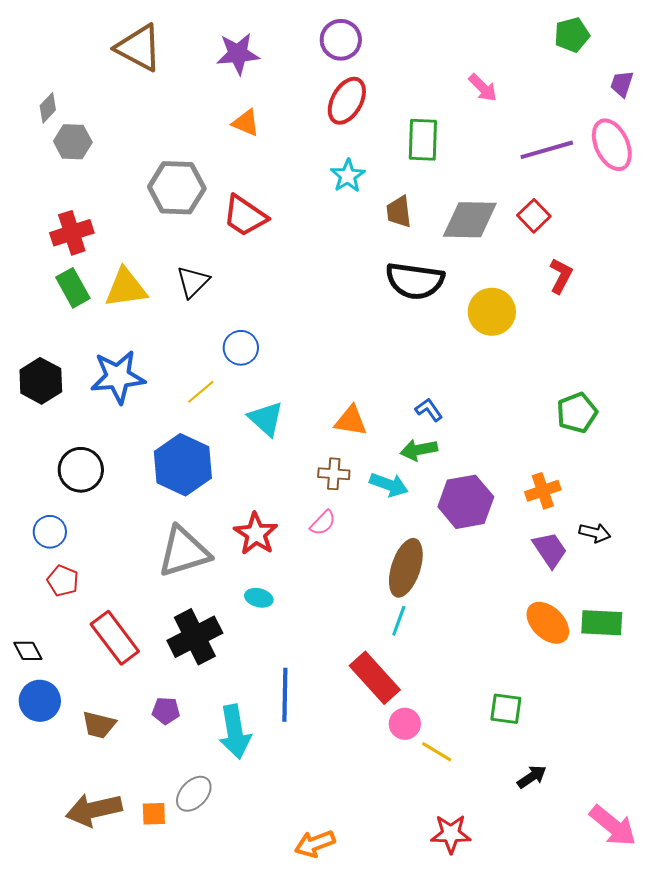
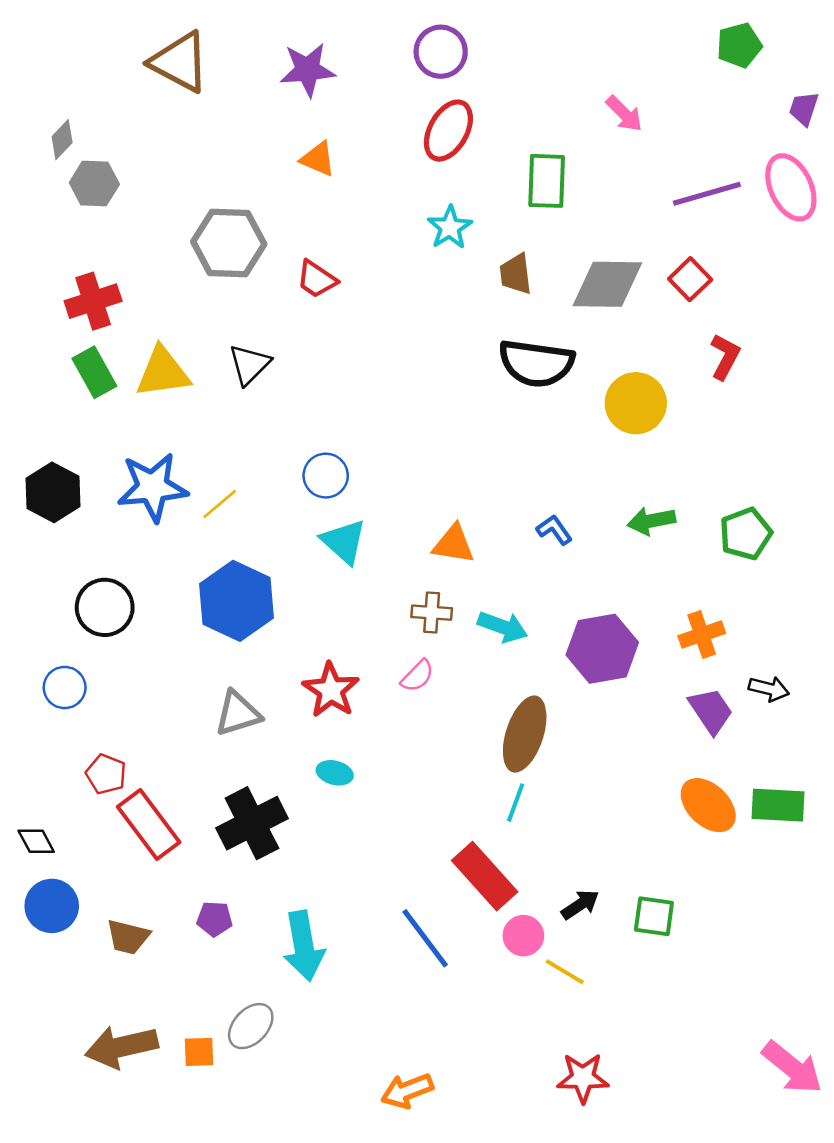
red trapezoid: (245, 216) -> (317, 279), size x0.7
blue circle: (241, 348) -> (326, 476), moved
yellow line: (201, 392) -> (220, 504), moved
green arrow: (419, 450) -> (651, 521), moved
gray triangle: (184, 552) -> (238, 713), size x0.7
red pentagon: (63, 581) -> (106, 774), moved
blue line: (285, 695) -> (425, 938), moved, turned -38
black arrow: (532, 777) -> (580, 905), moved

